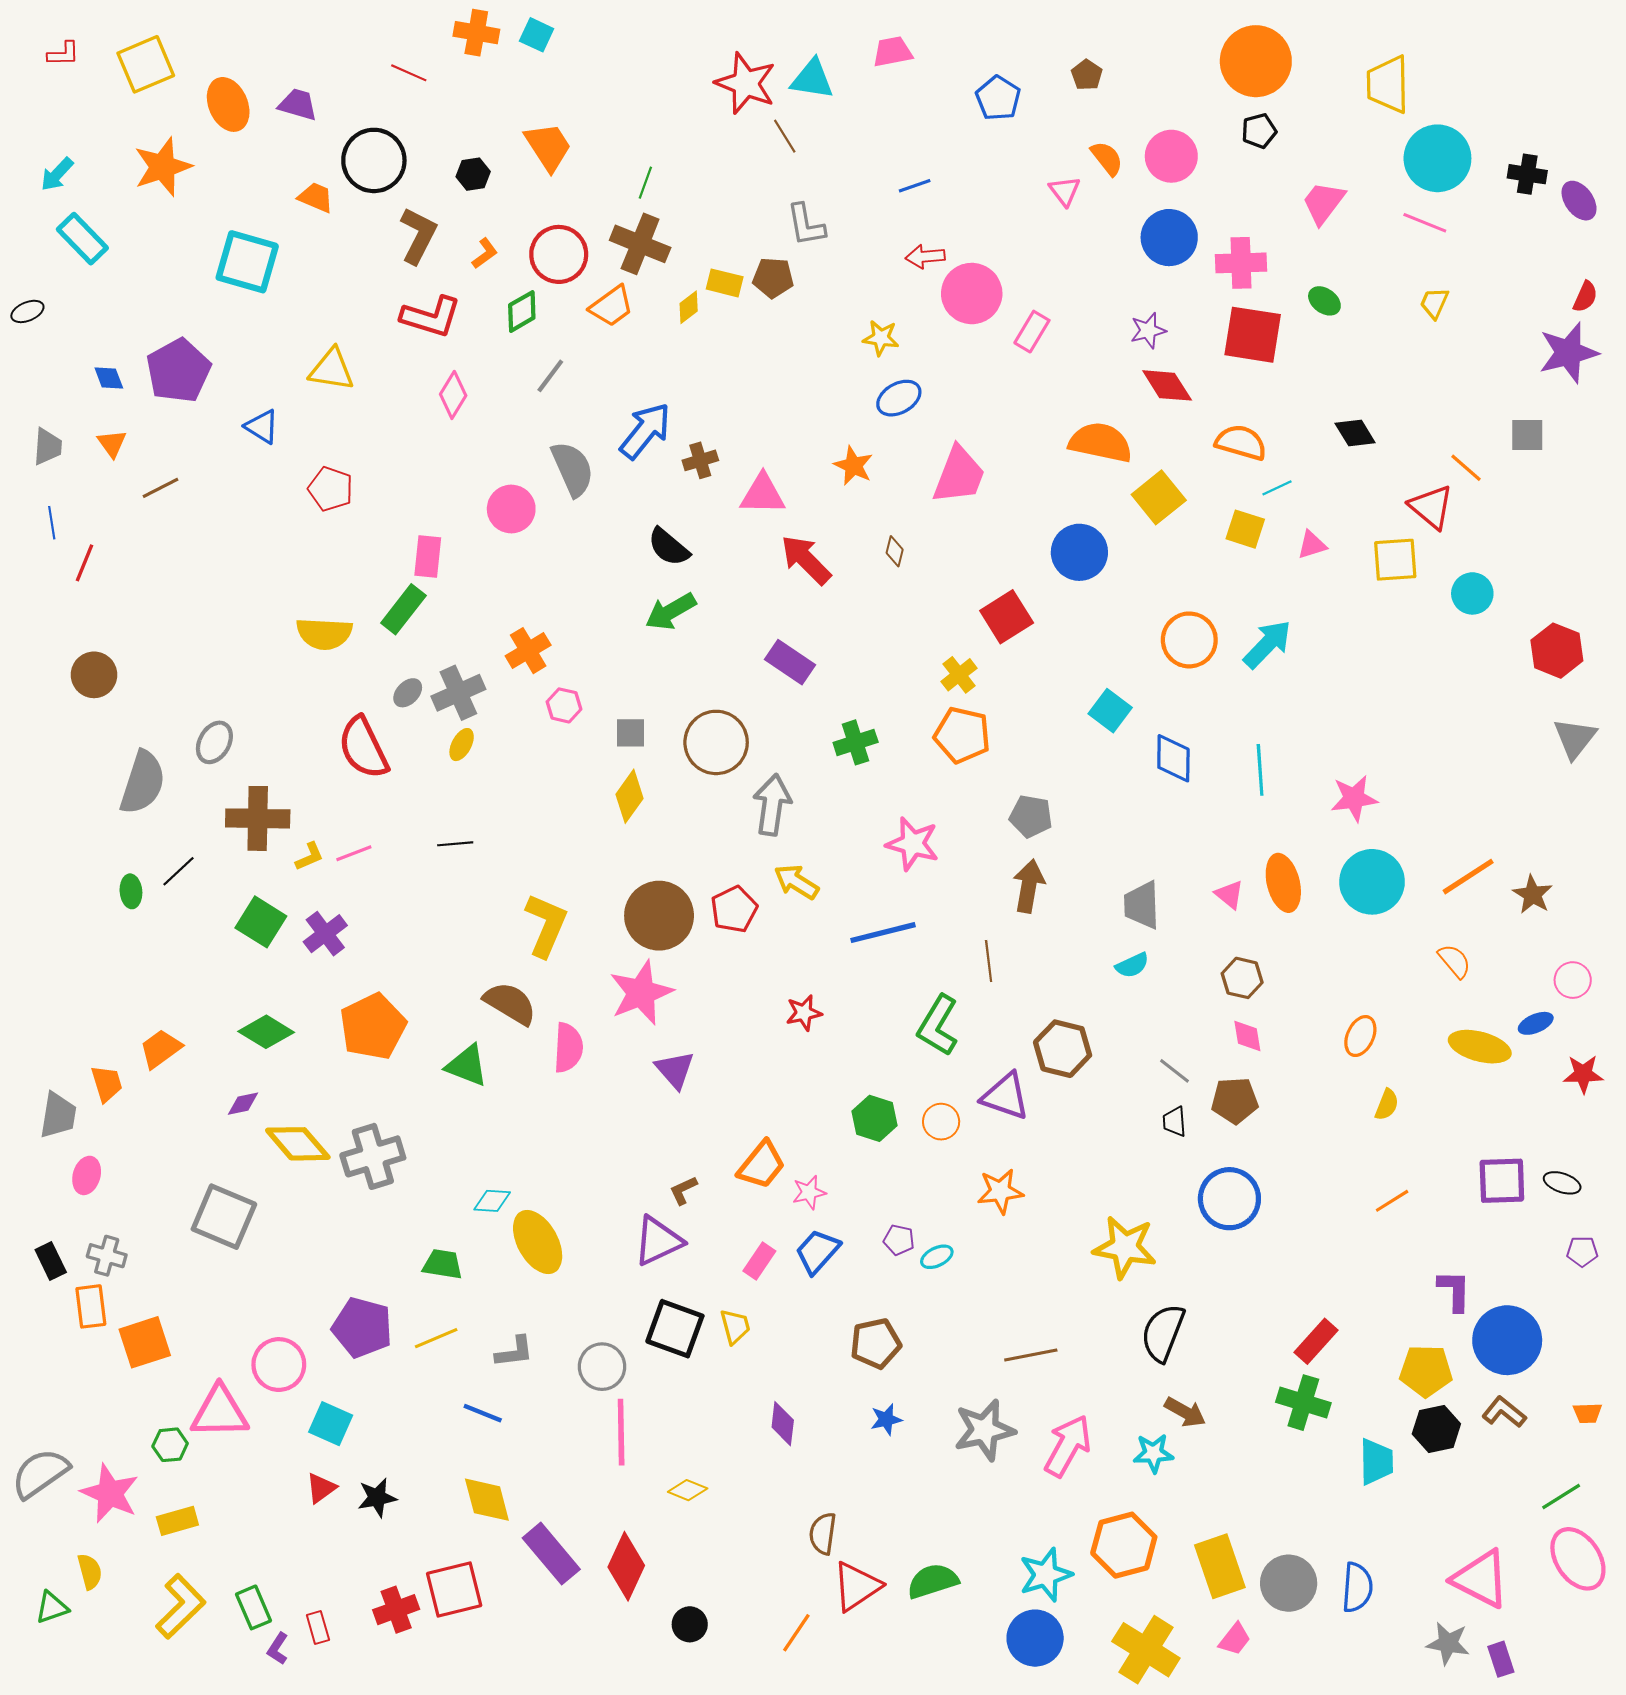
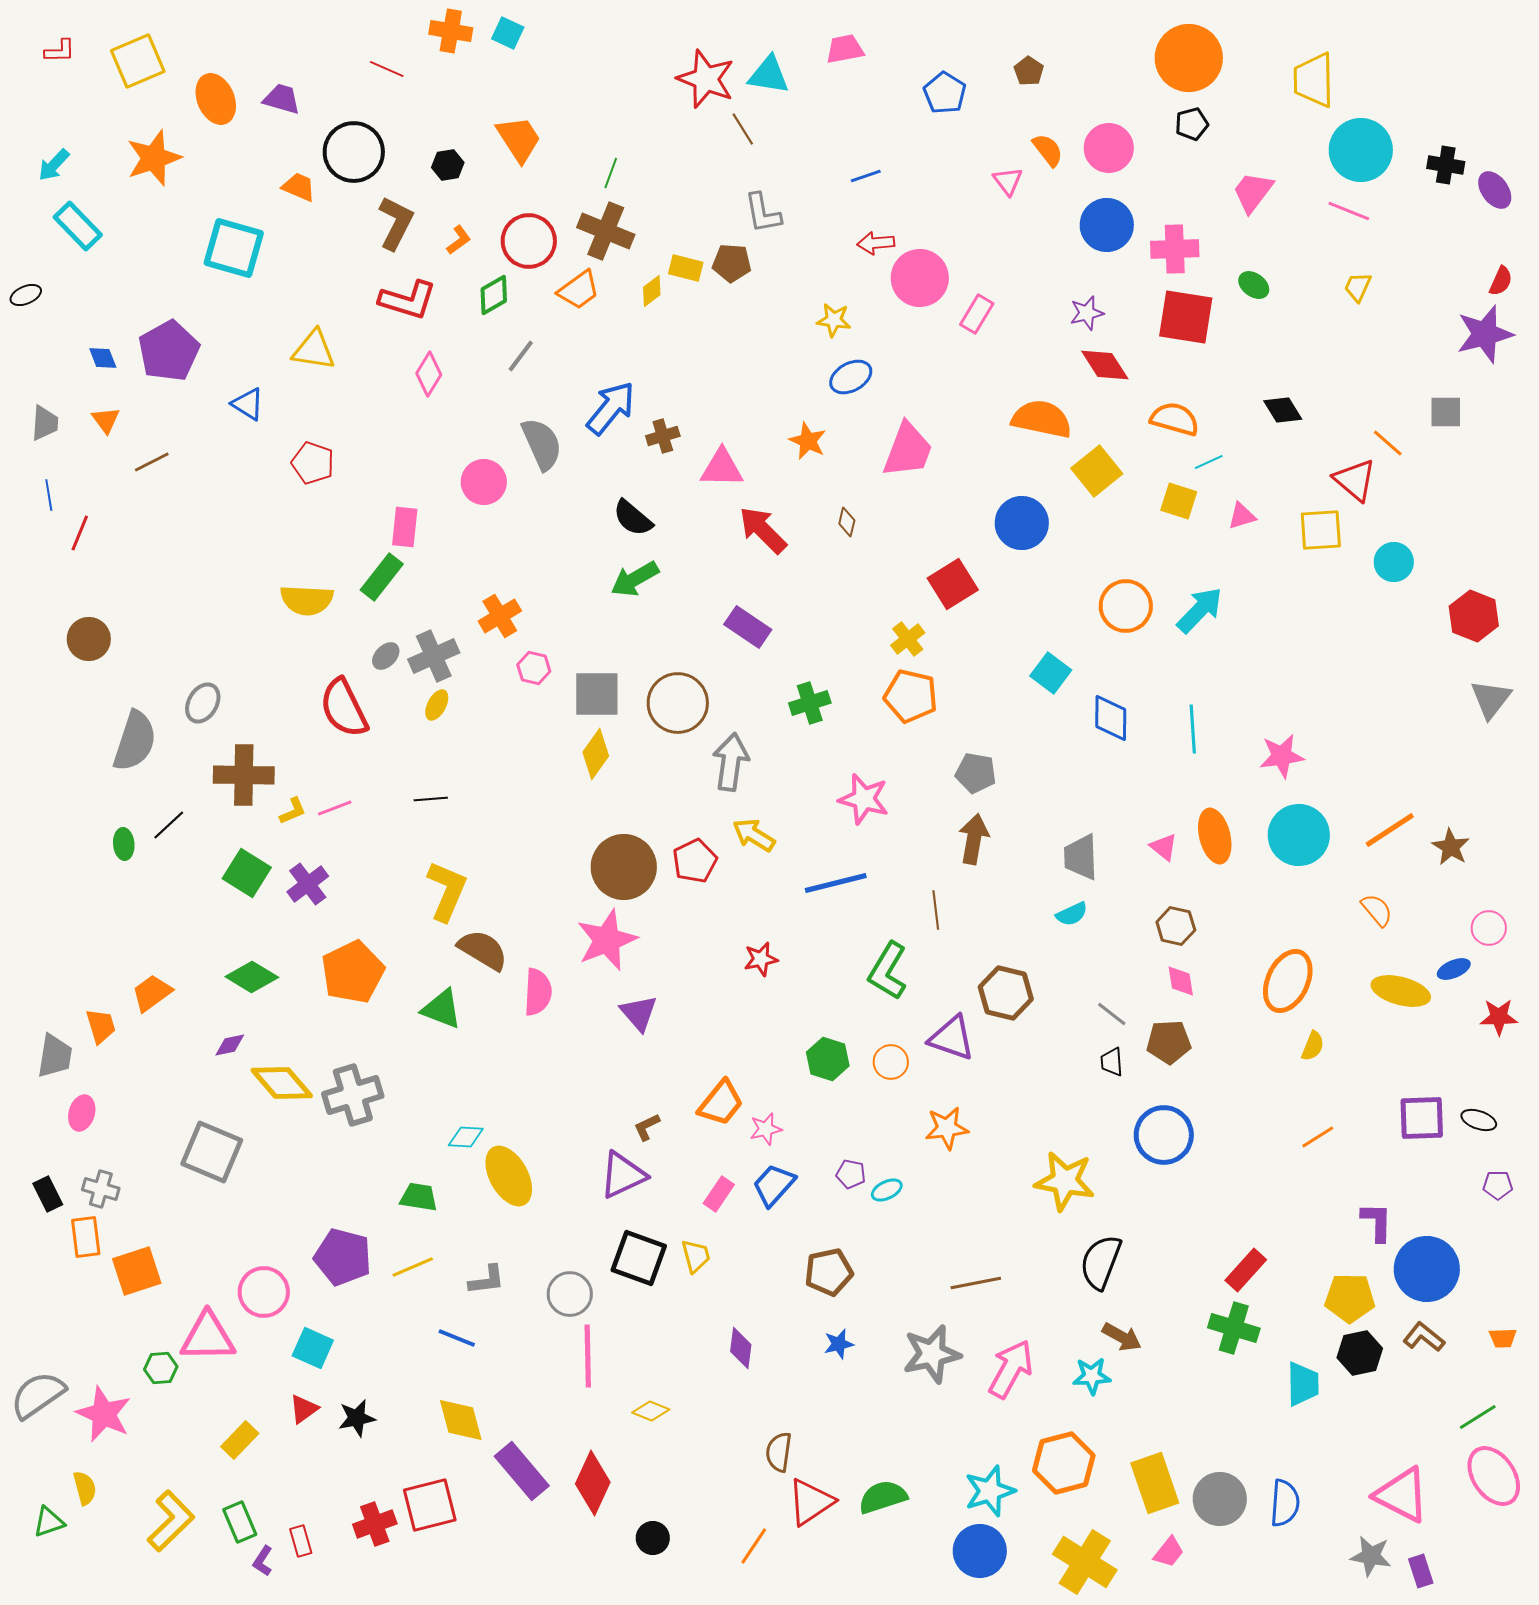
gray square: (631, 733) -> (597, 694), size x1.6
yellow L-shape: (546, 925) -> (447, 891), moved
orange ellipse: (1360, 1036) -> (1288, 981), size x1.6
yellow rectangle: (177, 1521) -> (240, 1440), moved, turned -30

